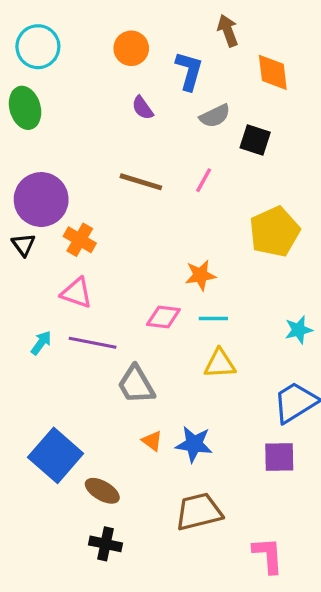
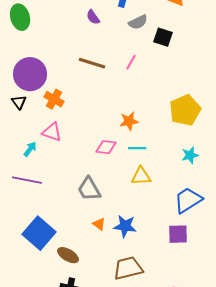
yellow pentagon: (274, 232) -> (185, 110), moved
cyan arrow: (41, 343) -> (30, 149), moved
purple line: (93, 343) -> (27, 180), moved

